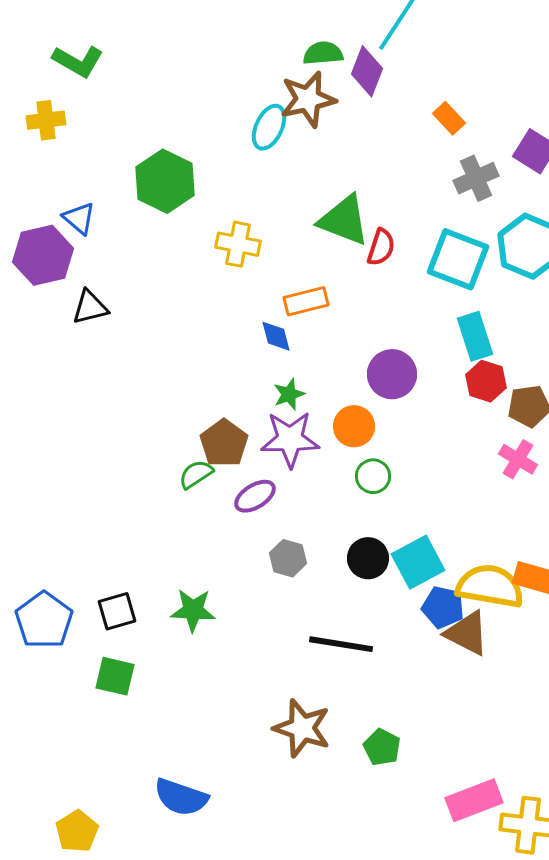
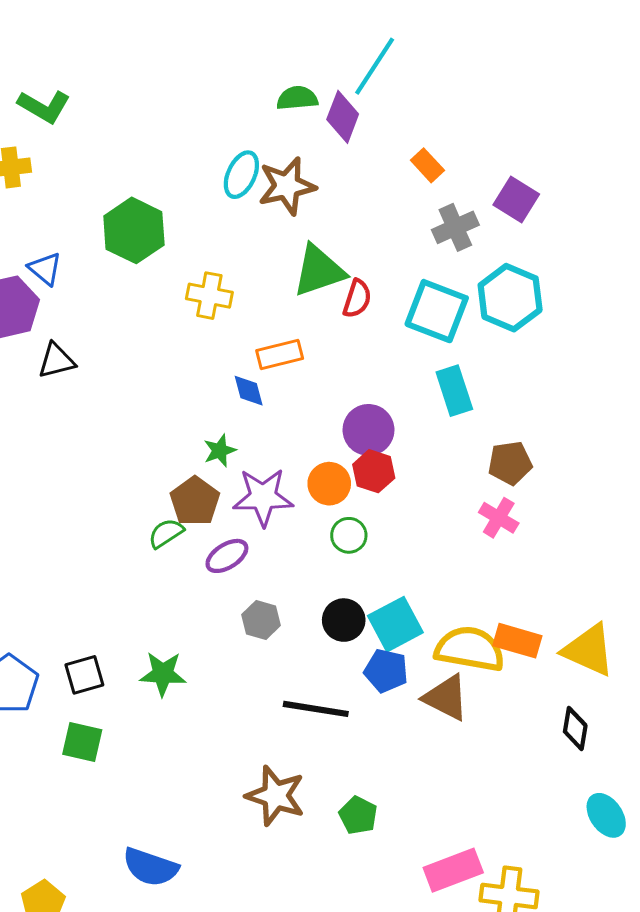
brown star: (308, 99) -> (287, 186), moved
green triangle: (344, 220) -> (319, 271), turned -40
red hexagon: (486, 381) -> (374, 471), moved
green star: (289, 394) -> (220, 451), moved
blue pentagon: (443, 607) -> (386, 671), moved

